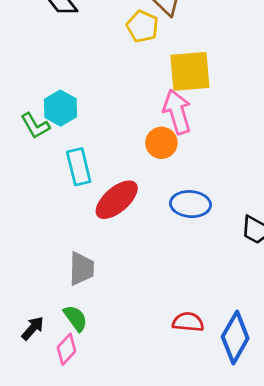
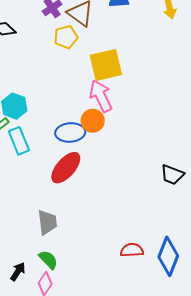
yellow pentagon: (142, 26) -> (66, 37), turned -30
cyan rectangle: (79, 167) -> (19, 141), moved
blue ellipse: (190, 204) -> (70, 132), moved

